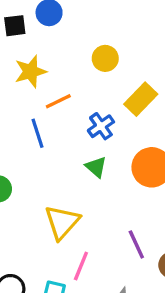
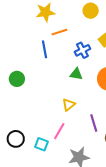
green triangle: (96, 167) -> (76, 74), turned -40
yellow triangle: (62, 222) -> (69, 105), moved, size x0.6

